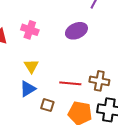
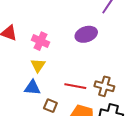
pink cross: (30, 30) -> (41, 41), moved
blue triangle: (28, 89) -> (32, 88), turned 30

